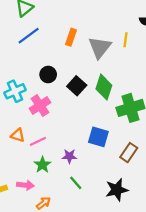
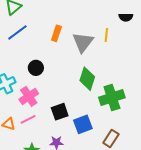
black square: (77, 86) -> (60, 112), moved, turned 30
blue square: (98, 137) -> (83, 124), turned -36
pink line: (38, 141) -> (28, 119), moved

